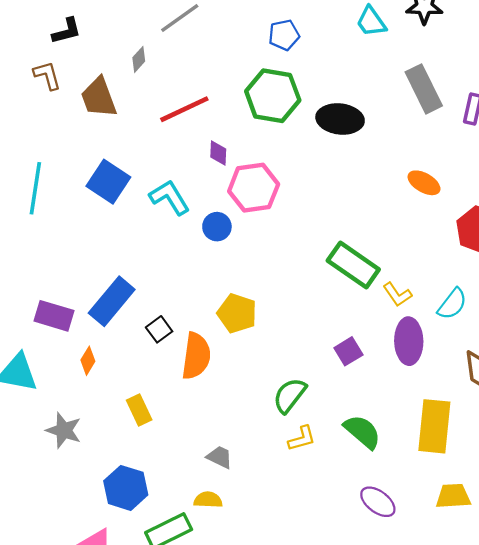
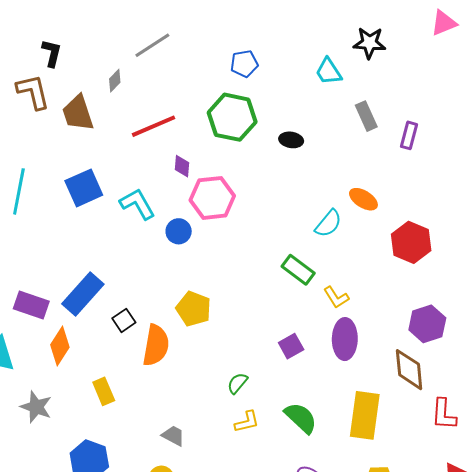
cyan trapezoid: (371, 22) -> (329, 71), moved
black L-shape: (67, 31) -> (52, 53), turned -64
brown L-shape: (47, 75) -> (33, 92), size x1.4
gray rectangle: (424, 89) -> (366, 116), size x0.7
black ellipse: (340, 119) -> (291, 140), size x0.6
blue square: (108, 182) -> (84, 188), turned 30
green rectangle: (353, 265) -> (298, 270), size x0.7
cyan semicircle: (452, 304) -> (328, 224), moved
orange diamond: (88, 361) -> (60, 346), size x1.5
green semicircle: (290, 395) -> (237, 383), size x0.7

